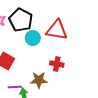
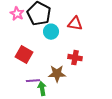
red triangle: (57, 30) -> (75, 24), size x0.7

